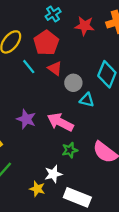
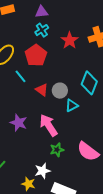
red star: (85, 26) -> (70, 40), turned 30
red triangle: (55, 68) -> (42, 90), moved
cyan triangle: (87, 100) -> (72, 105), turned -40
pink arrow: (60, 122) -> (48, 125), turned 30

